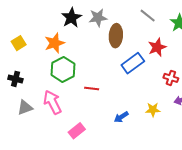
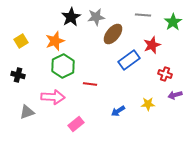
gray line: (148, 16) -> (143, 15), turned -35
brown ellipse: (116, 36) -> (113, 34), turned 35
pink arrow: (52, 102) -> (53, 97), turned 120
gray triangle: (25, 108) -> (27, 112), moved

